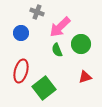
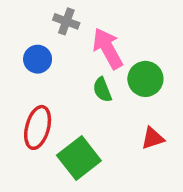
pink arrow: (60, 27) -> (108, 48), turned 105

